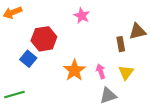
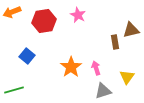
red hexagon: (44, 39) -> (44, 21), moved
yellow triangle: (126, 72) -> (127, 77), moved

